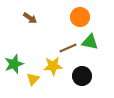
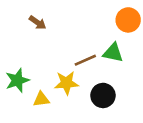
orange circle: (80, 17) -> (128, 20), moved
yellow triangle: (33, 79) -> (41, 99), turned 40

